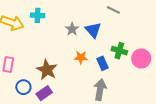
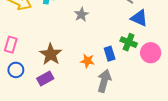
blue triangle: (93, 30) -> (139, 18), moved, turned -30
orange star: (81, 57) -> (87, 61), moved
blue circle: (23, 87) -> (16, 70), moved

